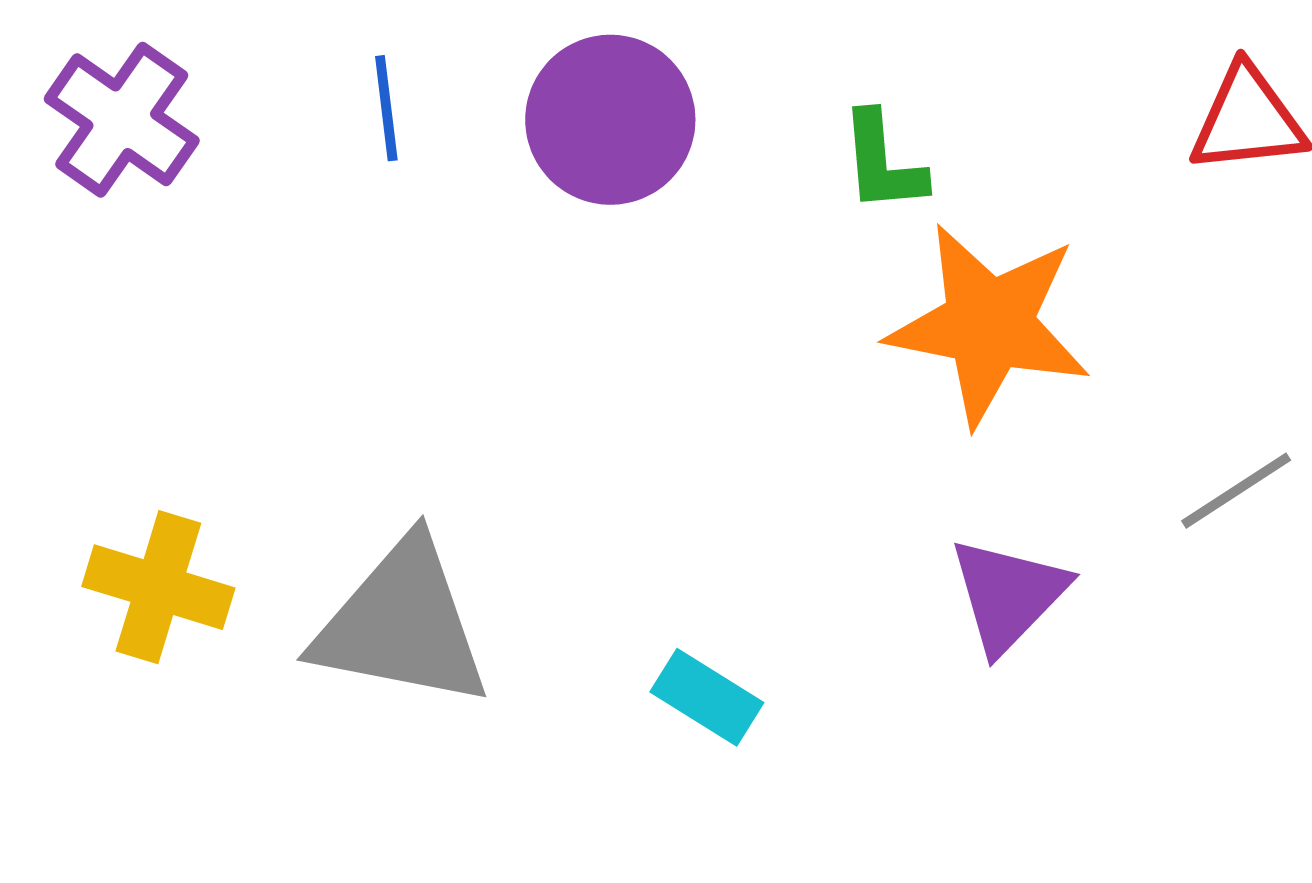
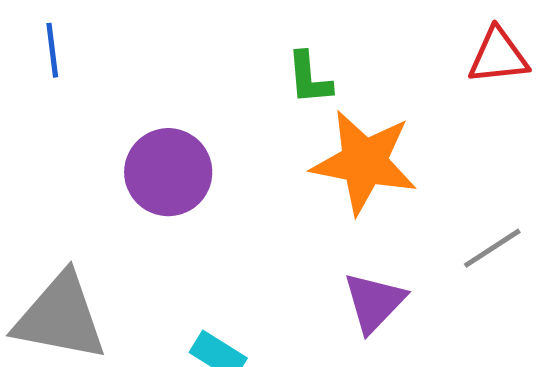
purple circle: (610, 120) -> (168, 172), moved

